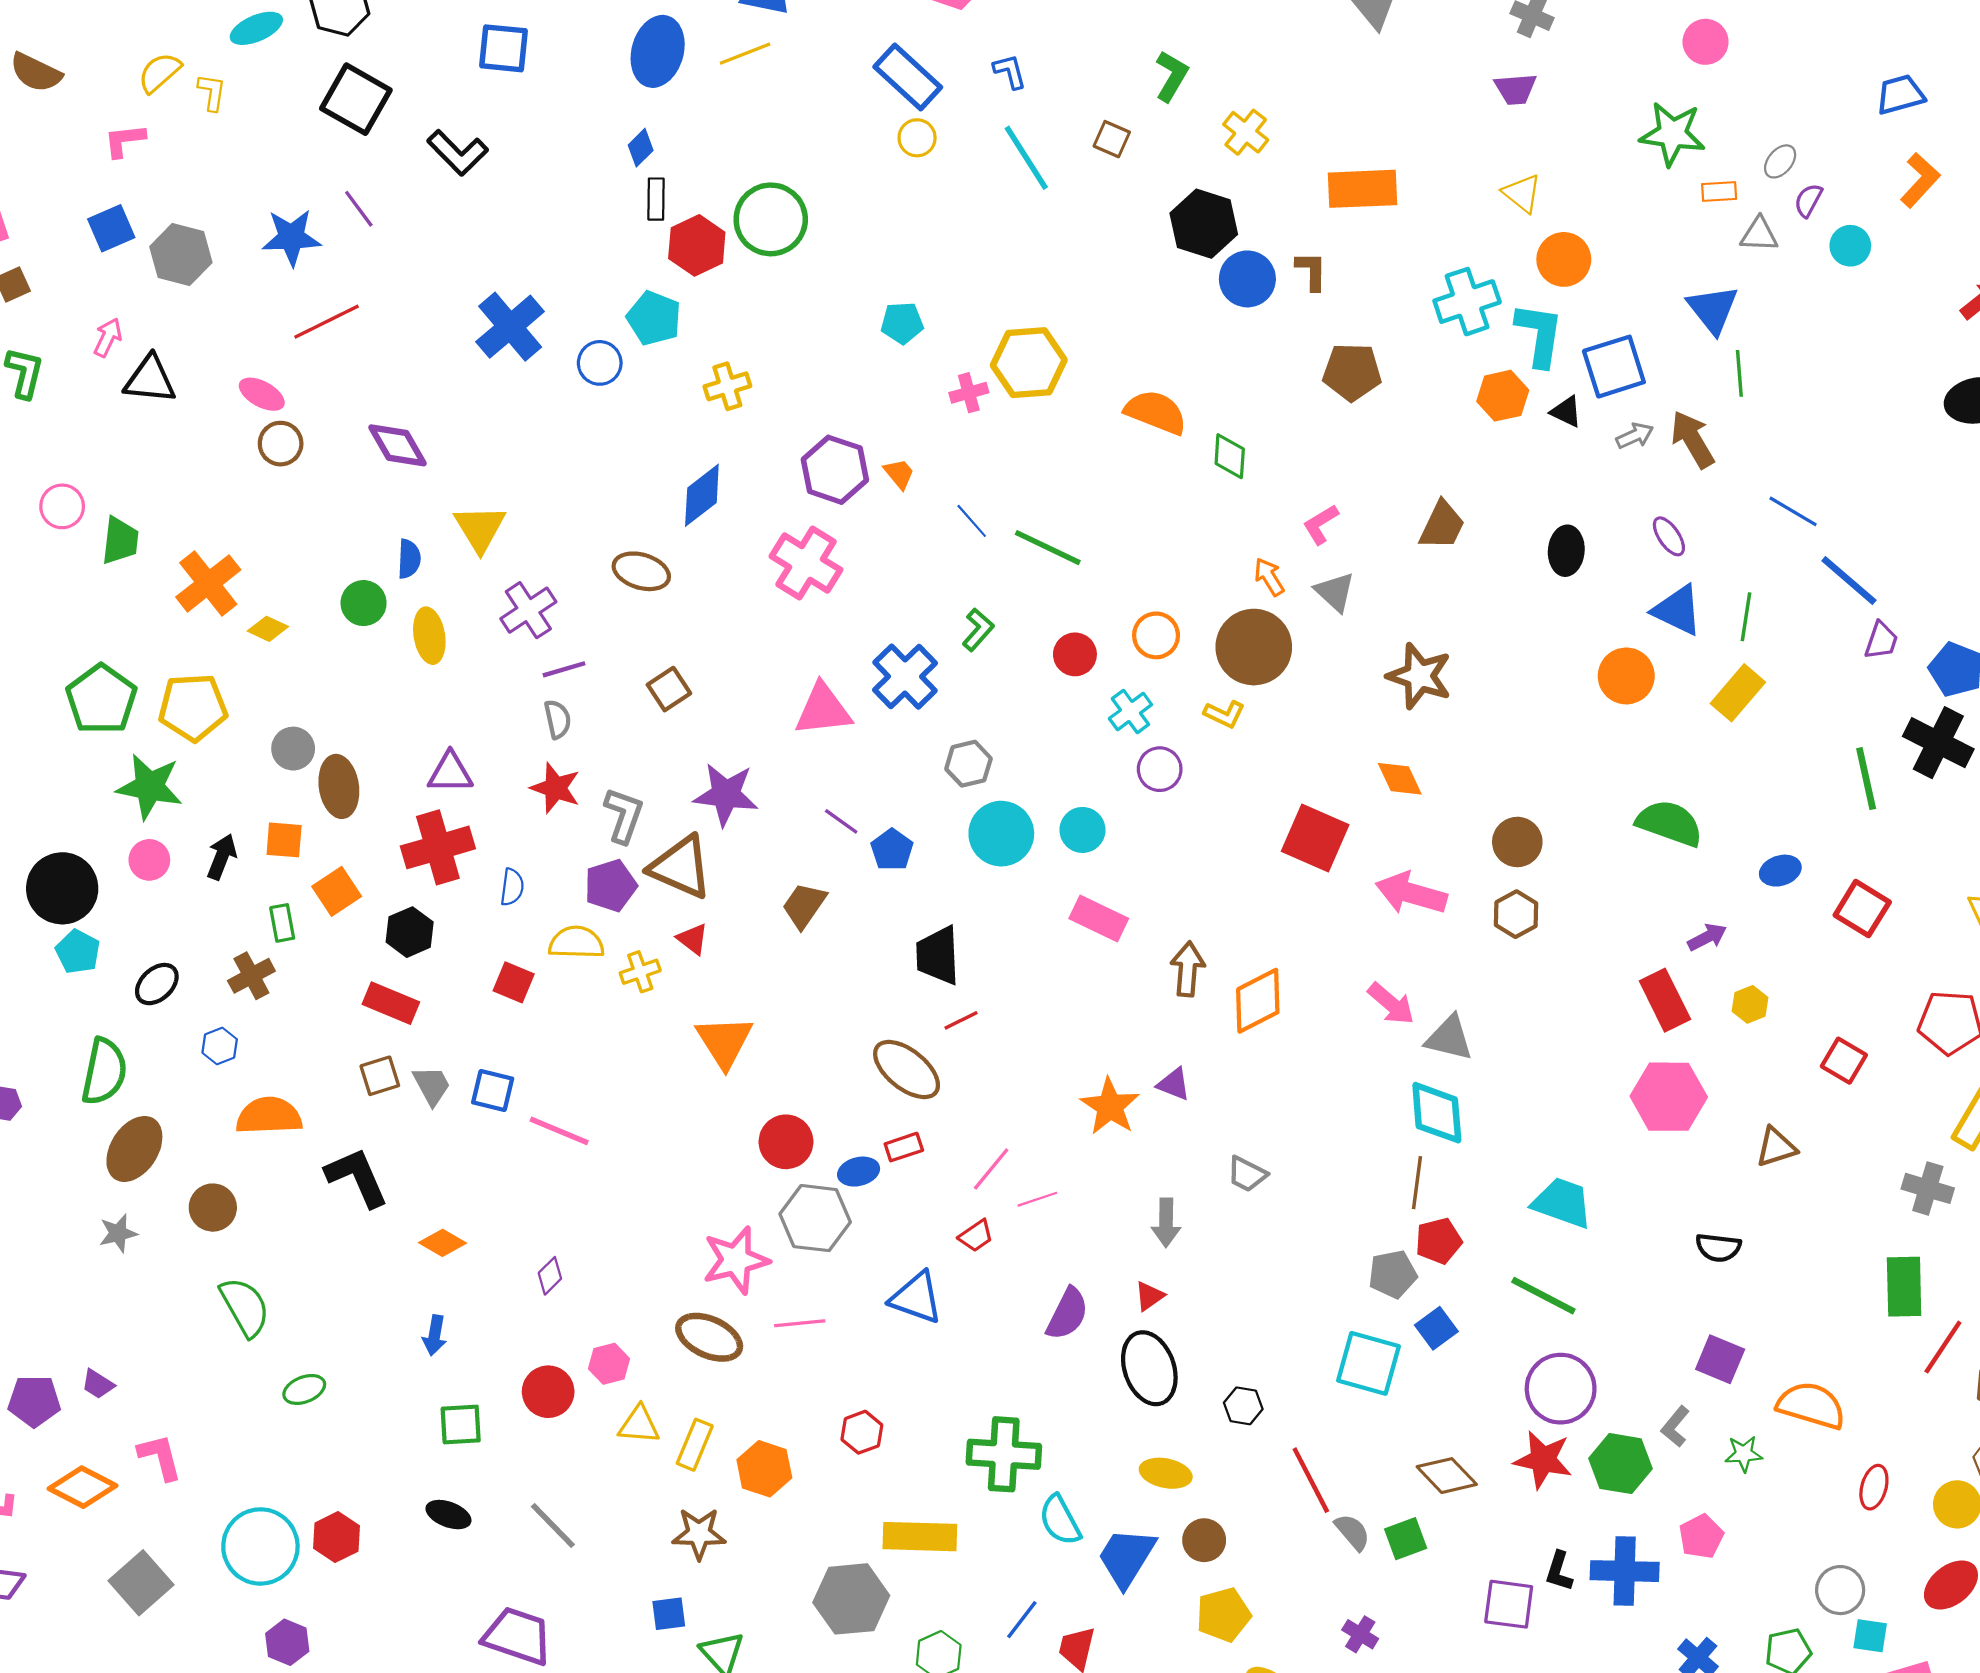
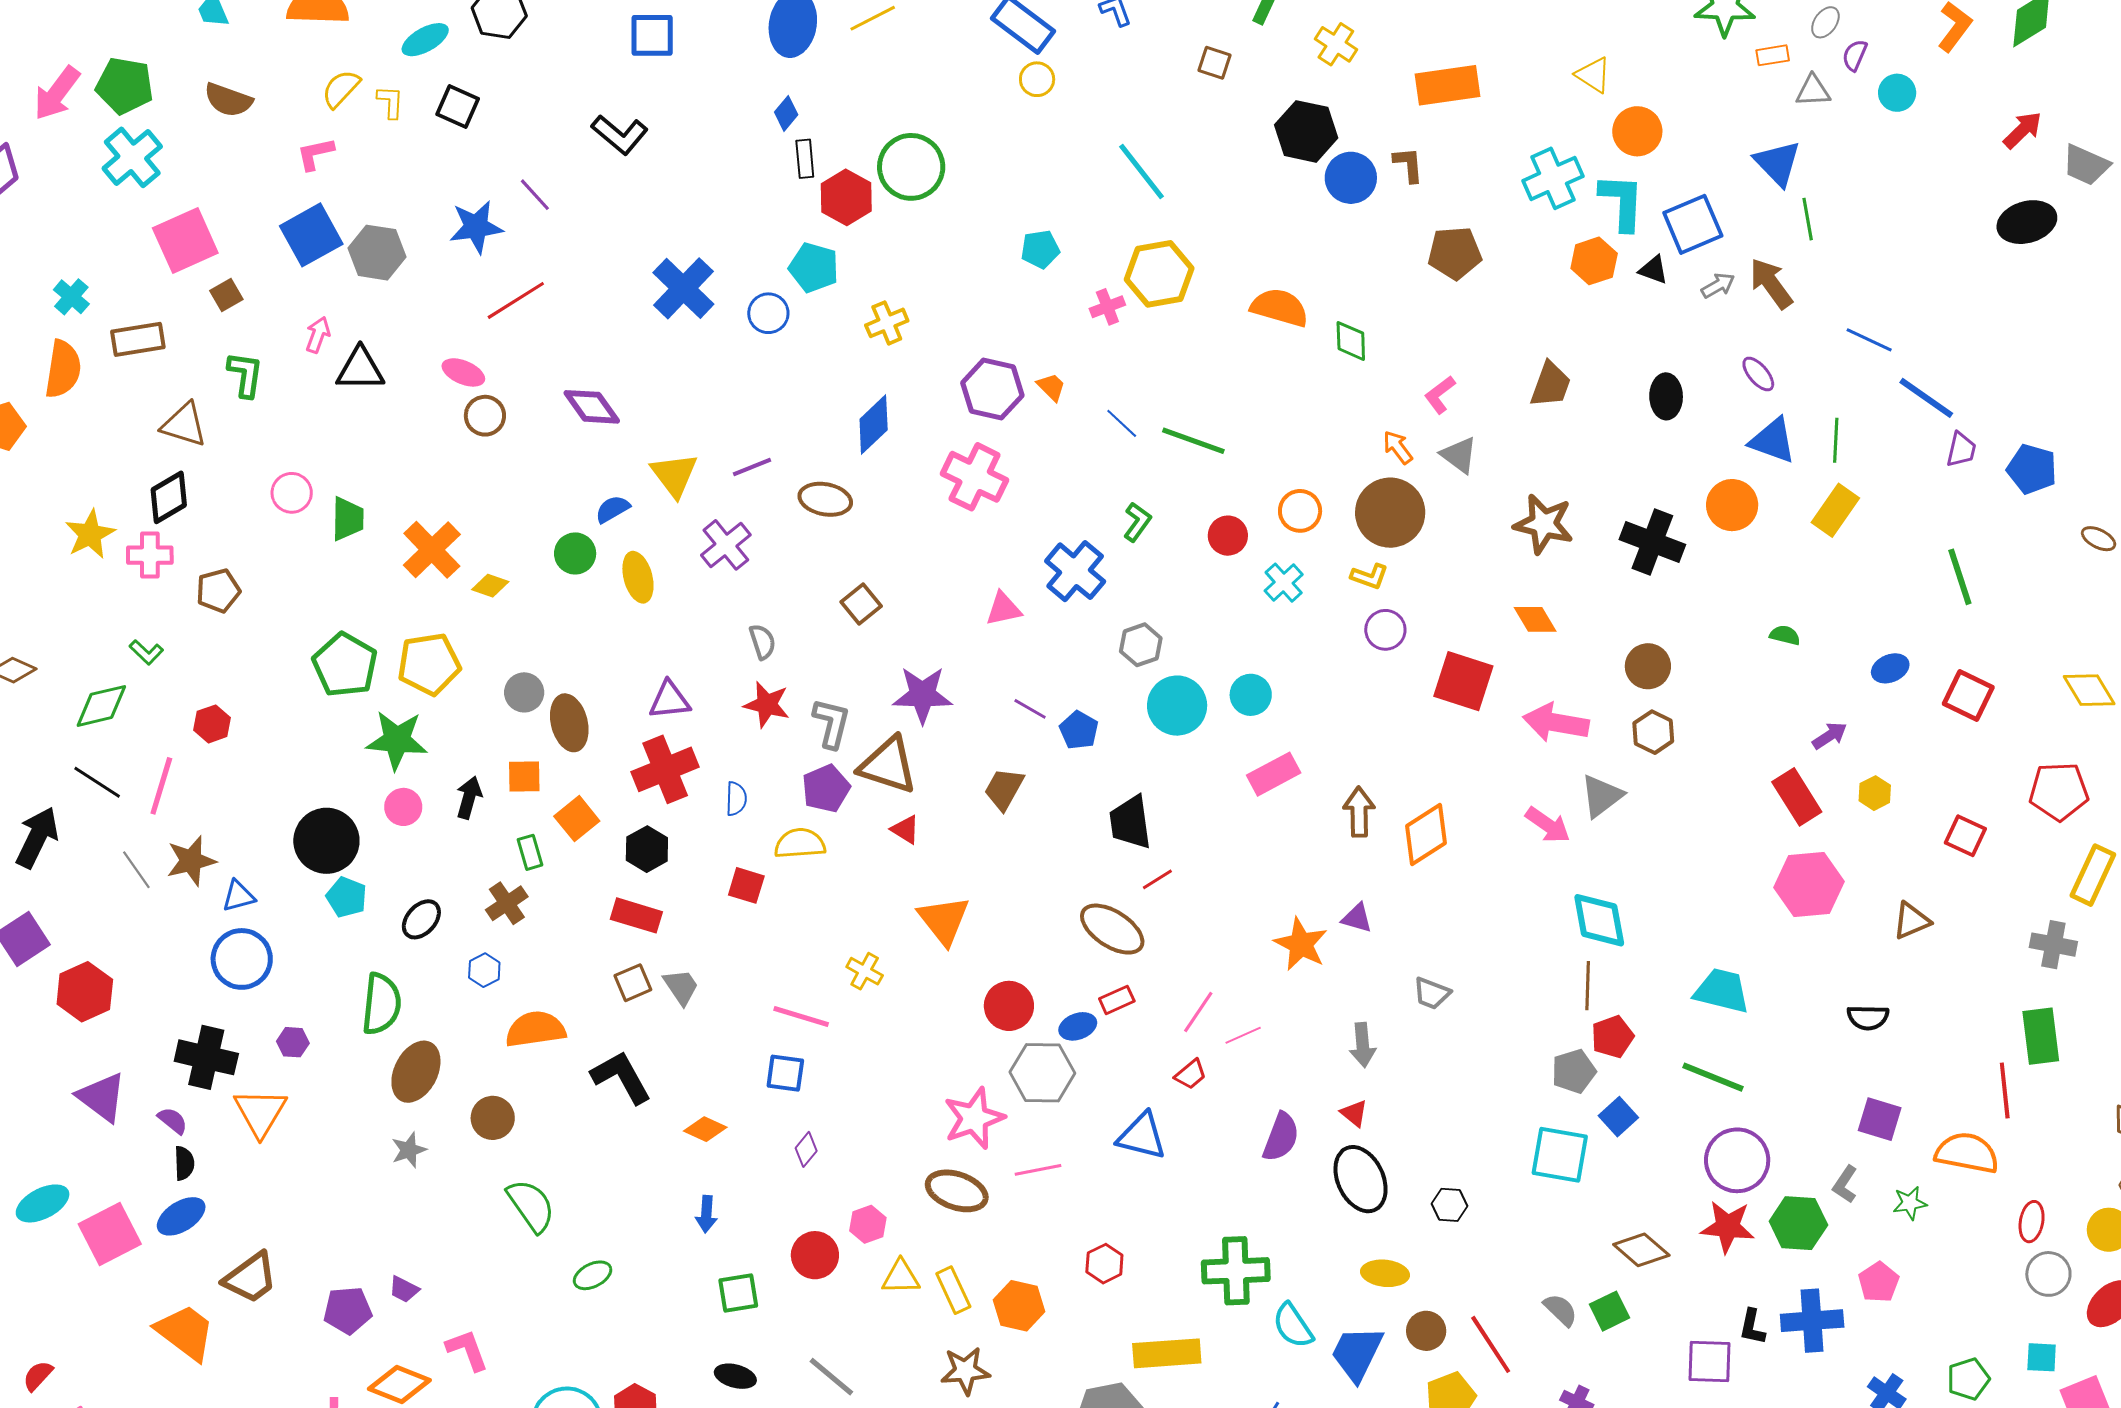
black square: (356, 99) -> (458, 106), moved, size x0.7
cyan line: (1026, 158) -> (1141, 171), moved
blue square: (111, 228) -> (311, 235), size x1.4
blue semicircle: (409, 559) -> (612, 509), turned -117
purple line: (564, 669) -> (752, 467), moved
pink triangle: (823, 710) -> (1003, 609), size x0.7
black cross: (1938, 743) -> (1652, 542), moved
purple circle: (1160, 769) -> (1385, 630), moved
green semicircle: (1669, 823) -> (1785, 635), size x0.5
pink rectangle: (1099, 919) -> (1274, 774), turned -48
yellow cross: (640, 972) -> (865, 971), moved, turned -36
gray triangle: (1449, 1038) -> (1602, 796), moved, turned -45
blue square: (493, 1091) -> (785, 1073), moved
red triangle: (1149, 1296) -> (1354, 1113), turned -40
red line: (1943, 1347) -> (2005, 1090), moved, turned -34
yellow rectangle: (695, 1445) -> (953, 1290), turned -42
red line: (1311, 1480) -> (1491, 1344), moved
gray circle: (1840, 1590) -> (2048, 1274), moved

